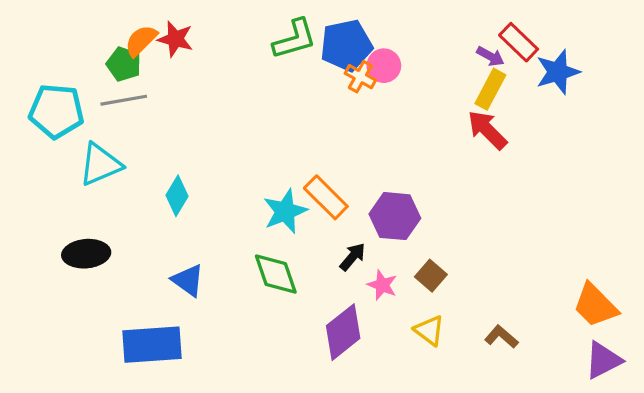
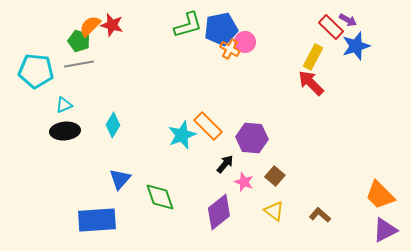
purple arrow: (490, 56) -> (348, 20), moved
cyan triangle: (100, 164) -> (64, 105), size x0.6
black ellipse: (86, 254) -> (65, 131), moved
green diamond: (276, 274) -> (160, 197), moved
blue triangle: (188, 280) -> (120, 179), turned 35

